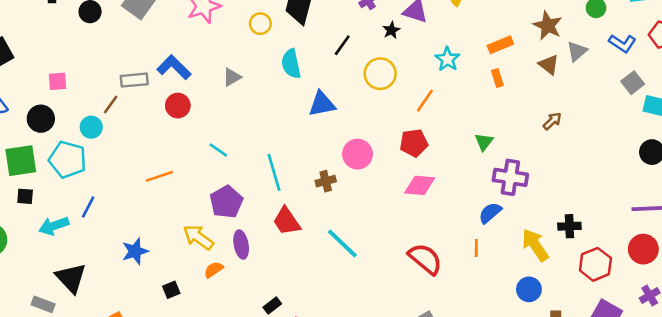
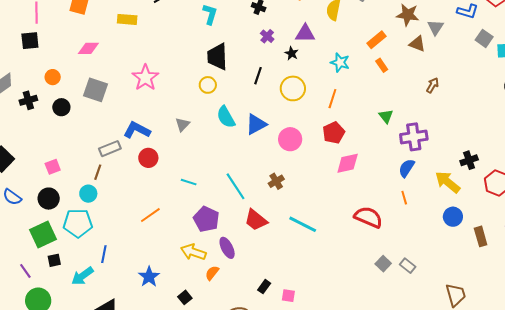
yellow circle: (260, 24) -> (208, 85), moved
cyan semicircle: (291, 64) -> (226, 117), moved
pink circle: (357, 154) -> (290, 139), moved

